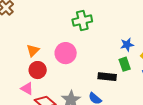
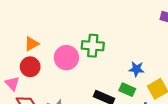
green cross: (82, 20) -> (93, 46), moved
green rectangle: (125, 64) -> (127, 90), turned -64

